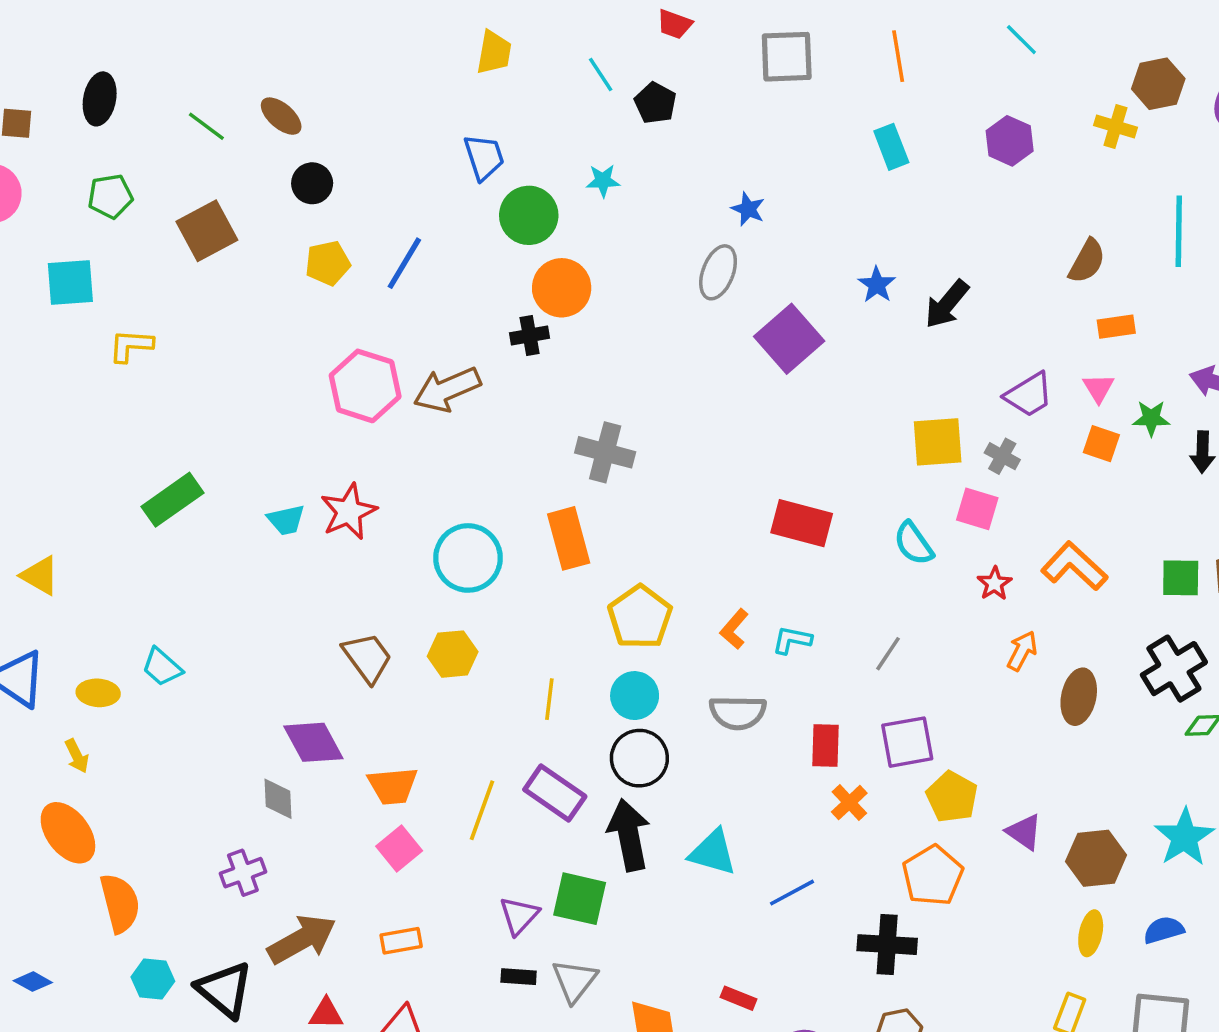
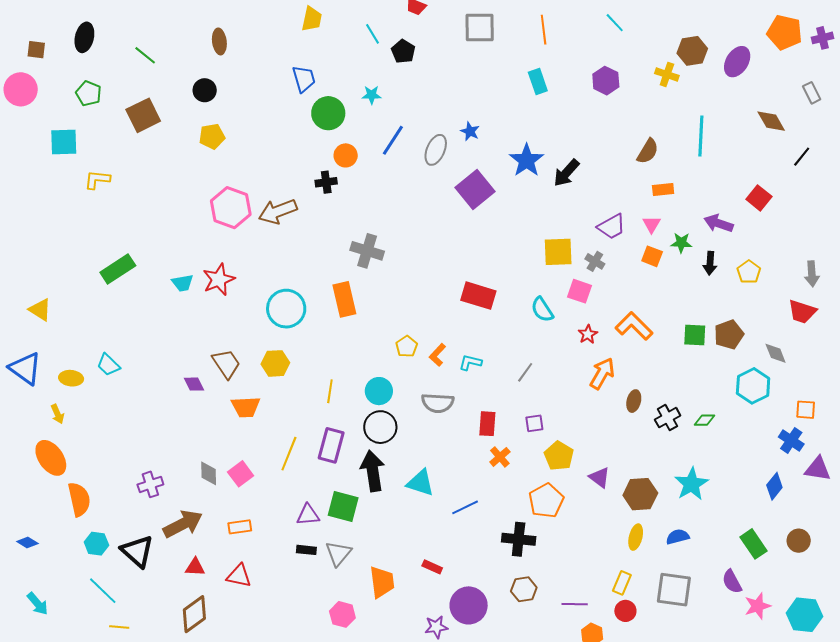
brown ellipse: (281, 116) -> (219, 41), moved, turned 40
green pentagon: (110, 196) -> (89, 93), turned 30
blue star: (748, 209) -> (470, 131), moved
blue line: (404, 263) -> (393, 140), moved
blue star: (877, 285) -> (527, 160), size x1.6
orange circle: (562, 288) -> (346, 155), size x0.7
yellow pentagon: (640, 617) -> (407, 346), moved, size x0.6
orange arrow: (1022, 651) -> (602, 374), size x1.4
black cross: (1174, 669) -> (668, 418), moved, size x0.7
brown ellipse: (1079, 697) -> (634, 401), size x0.7
purple diamond: (313, 742) -> (194, 384), moved, size x0.6
purple square: (907, 742) -> (534, 423), size x0.6
orange trapezoid: (393, 786) -> (246, 407), moved
purple rectangle: (555, 793) -> (331, 445), turned 68
gray diamond: (278, 799) -> (209, 473), moved
purple triangle: (519, 916) -> (308, 515), turned 40

